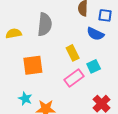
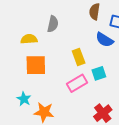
gray semicircle: (45, 24) -> (53, 24), size x0.7
yellow semicircle: (14, 34) -> (29, 39), moved

